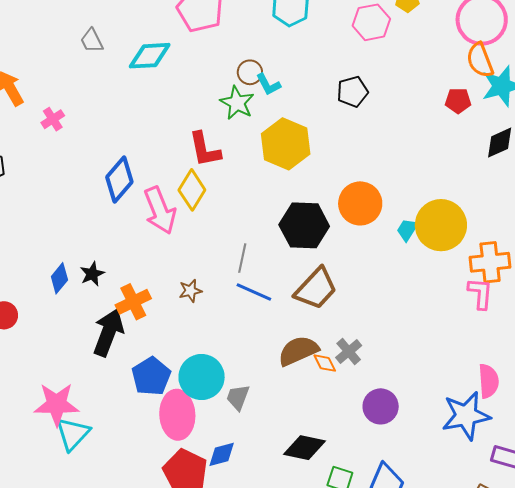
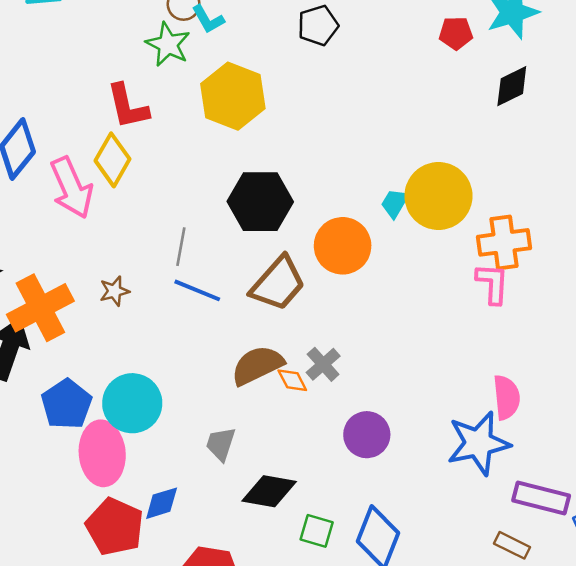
orange circle: (360, 203) -> (343, 246), moved
orange cross: (133, 302) -> (40, 308), size x1.4
gray trapezoid: (238, 397) -> (221, 444), moved

